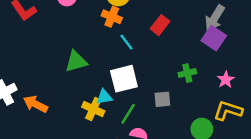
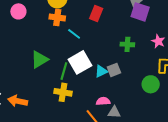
green cross: (187, 73) -> (127, 44), turned 32
cyan triangle: (104, 97) -> (101, 71), moved
green line: (128, 114) -> (64, 71), moved

